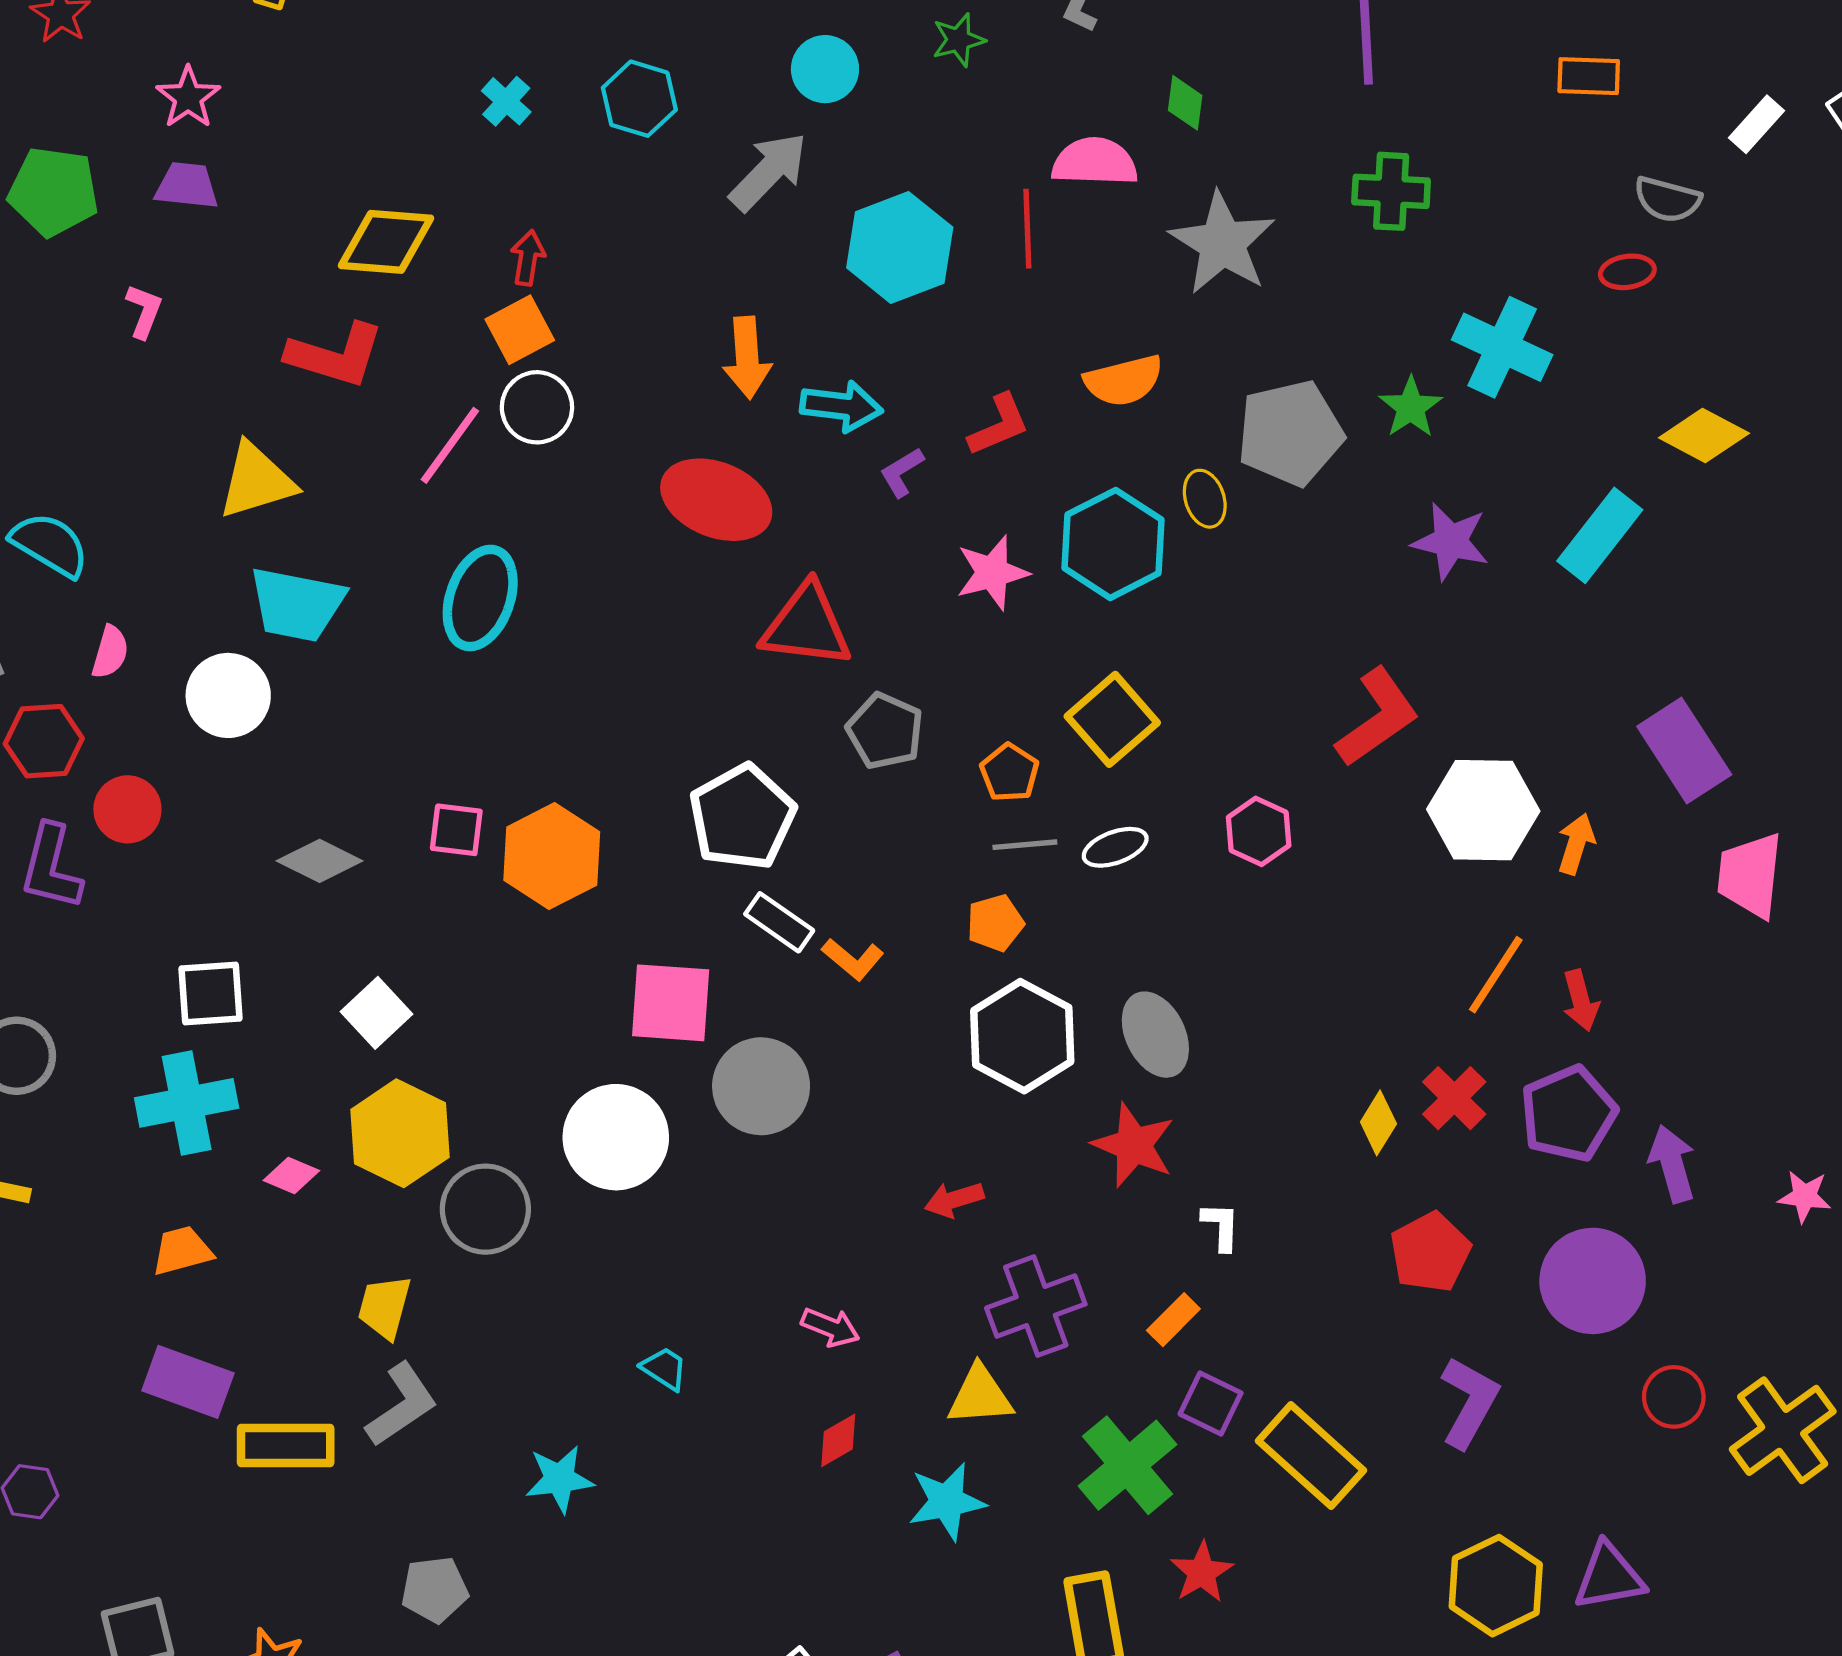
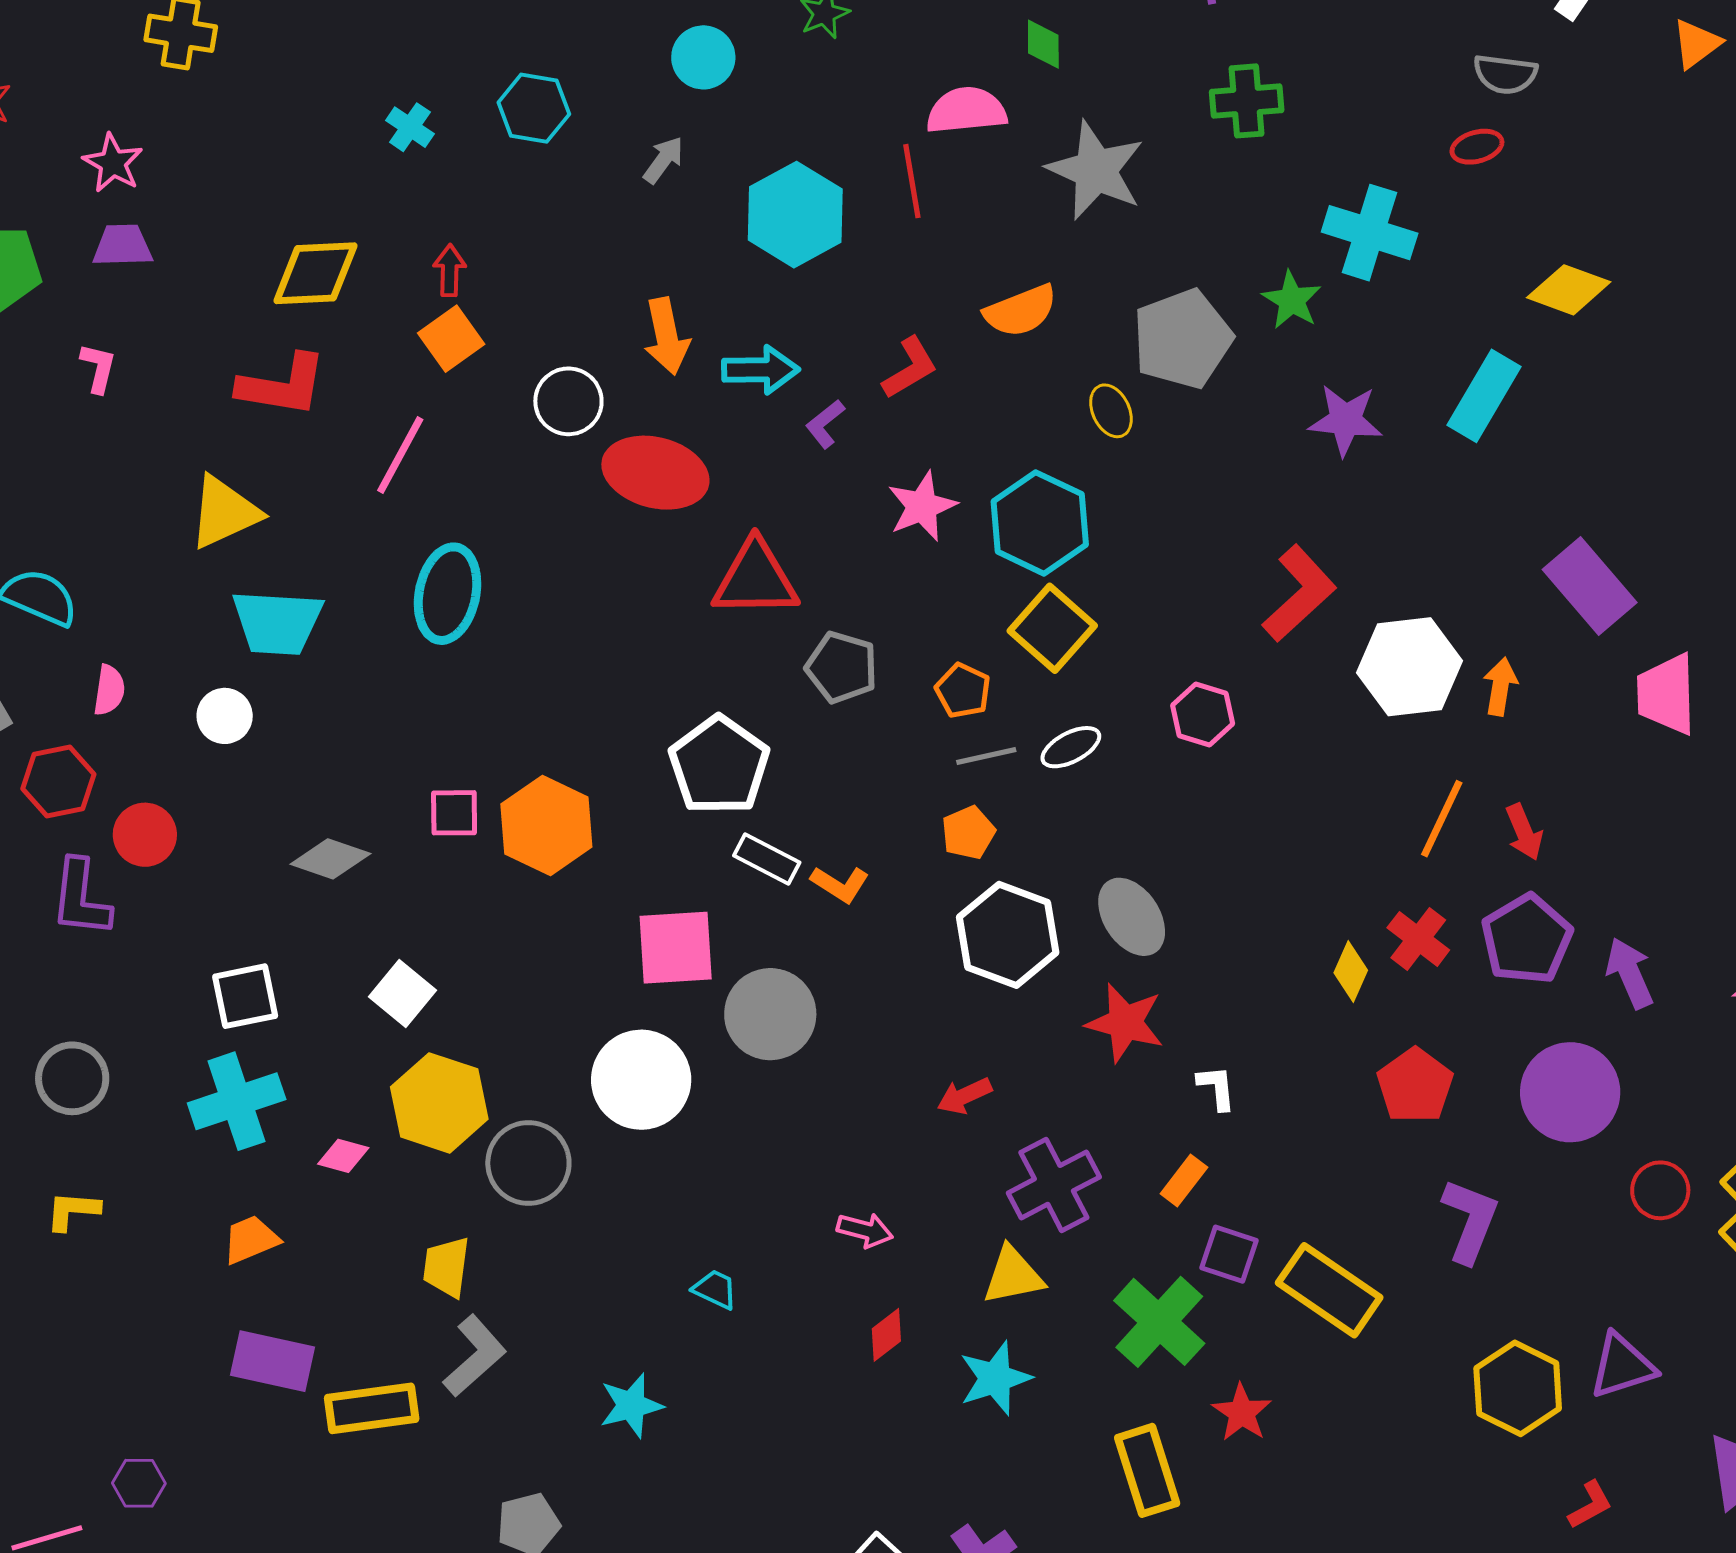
gray arrow: (769, 171) -> (663, 160), size x0.6
white circle: (537, 407) -> (568, 401), moved
cyan hexagon: (1113, 544) -> (1040, 523), moved
white circle: (228, 695) -> (225, 716), size x0.7

